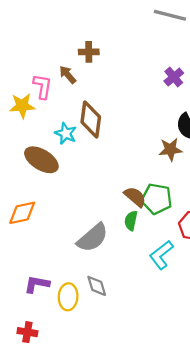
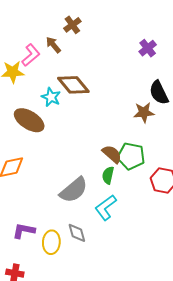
brown cross: (89, 52) -> (72, 25), turned -36
pink L-shape: (42, 86) -> (31, 55), turned 40
brown diamond: (91, 119) -> (73, 85), turned -48
cyan L-shape: (161, 255) -> (106, 207), moved

